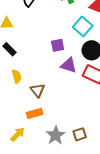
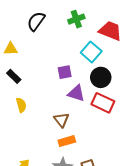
brown triangle: (38, 90) -> (62, 120), moved
orange rectangle: (35, 113) -> (67, 141), moved

